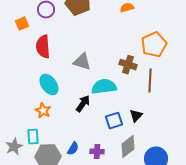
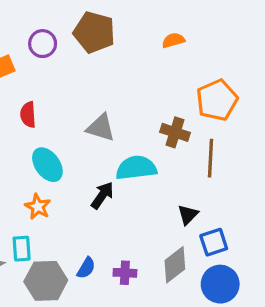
red semicircle: (43, 47) -> (28, 115), moved, size x0.7
blue square: (114, 121) -> (214, 242), moved

